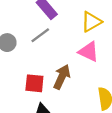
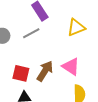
pink triangle: (89, 52) -> (71, 67), moved

